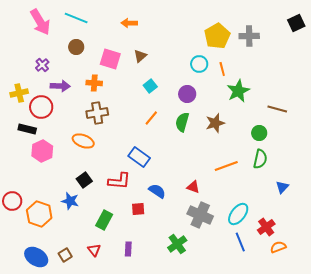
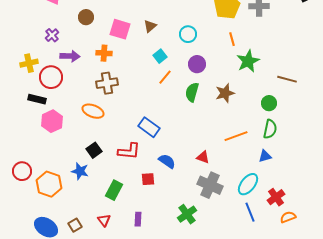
cyan circle: (199, 64) -> (188, 34), moved
orange line: (151, 118) -> (165, 77), moved
blue triangle: (282, 187) -> (265, 156), moved, turned 32

